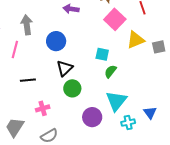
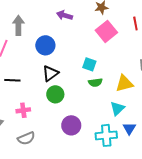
yellow triangle: (136, 40) -> (124, 83), moved
green semicircle: (110, 71) -> (95, 82), turned -144
cyan triangle: (116, 101) -> (117, 108), moved, size x0.7
cyan cross: (128, 123) -> (106, 135), size x1.5

